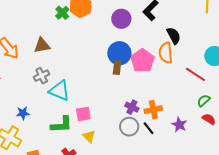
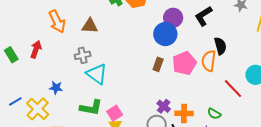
blue circle: (119, 53) -> (165, 34), moved
green semicircle: (204, 101) -> (214, 114), moved, turned -120
pink square: (83, 114) -> (115, 113), moved, turned -35

